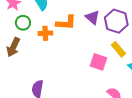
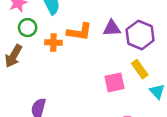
purple triangle: (92, 17) -> (112, 28), turned -49
pink square: (98, 62) -> (115, 82), turned -36

